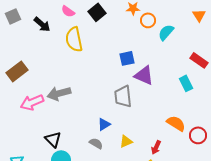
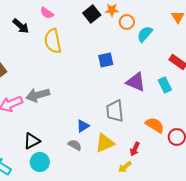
black square: (97, 12) -> (92, 14), moved
purple triangle: (144, 75) -> (136, 82), moved
gray trapezoid: (123, 96) -> (115, 111), moved
black triangle: (53, 139) -> (32, 141), turned 48
yellow triangle: (126, 141) -> (105, 143), size x1.5

